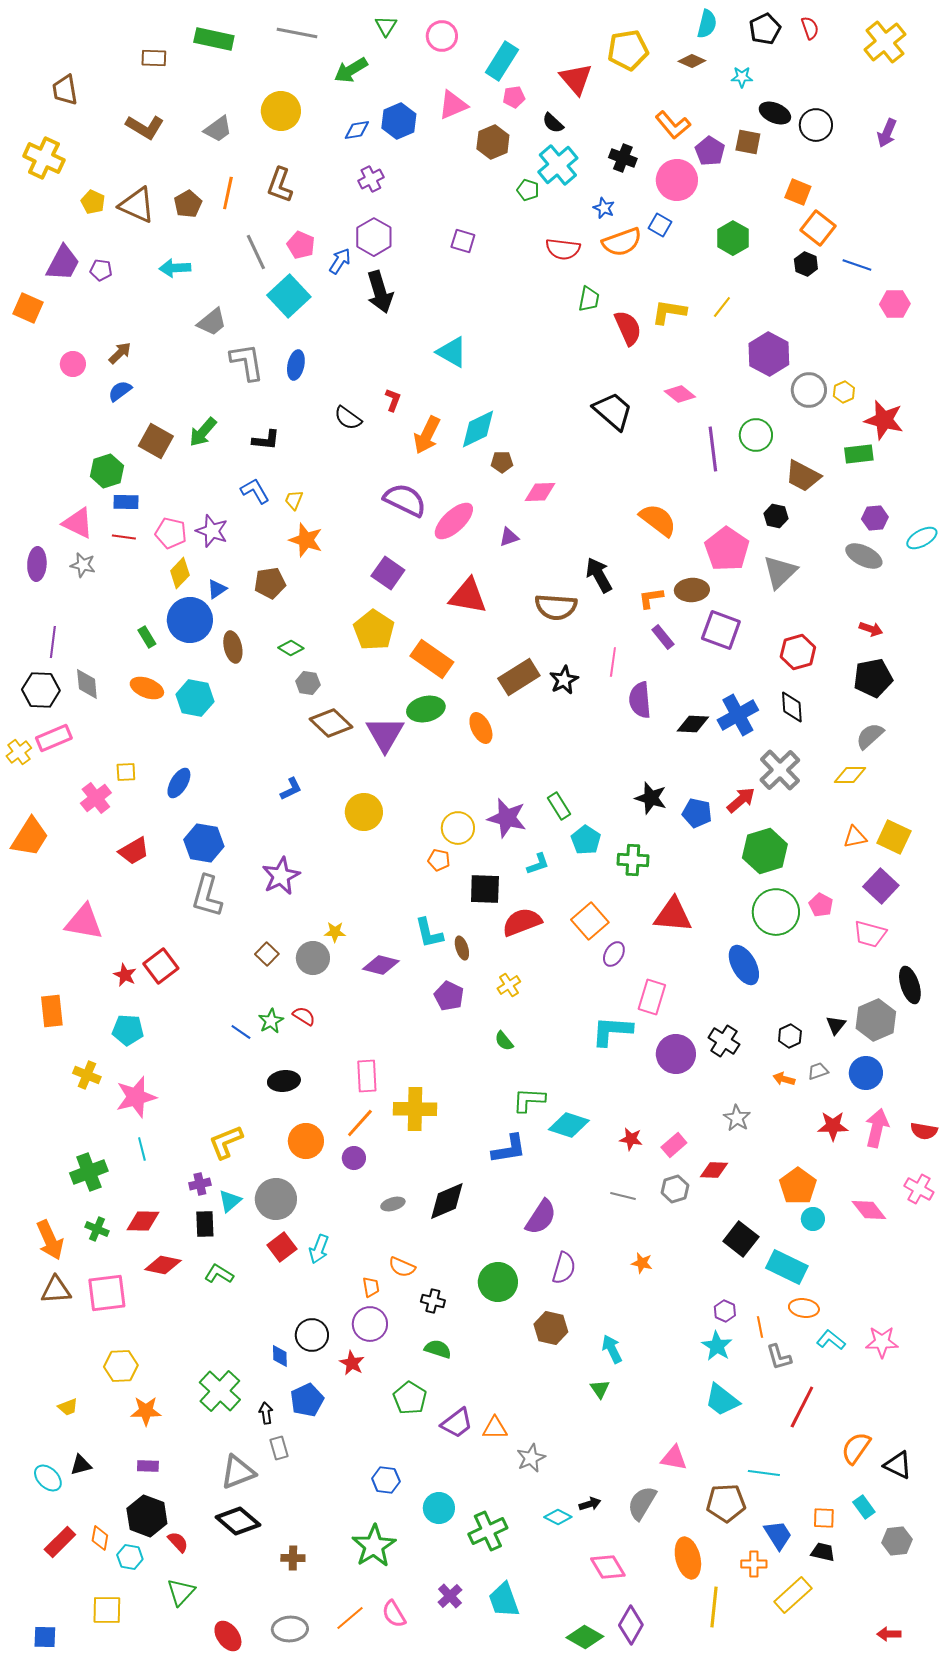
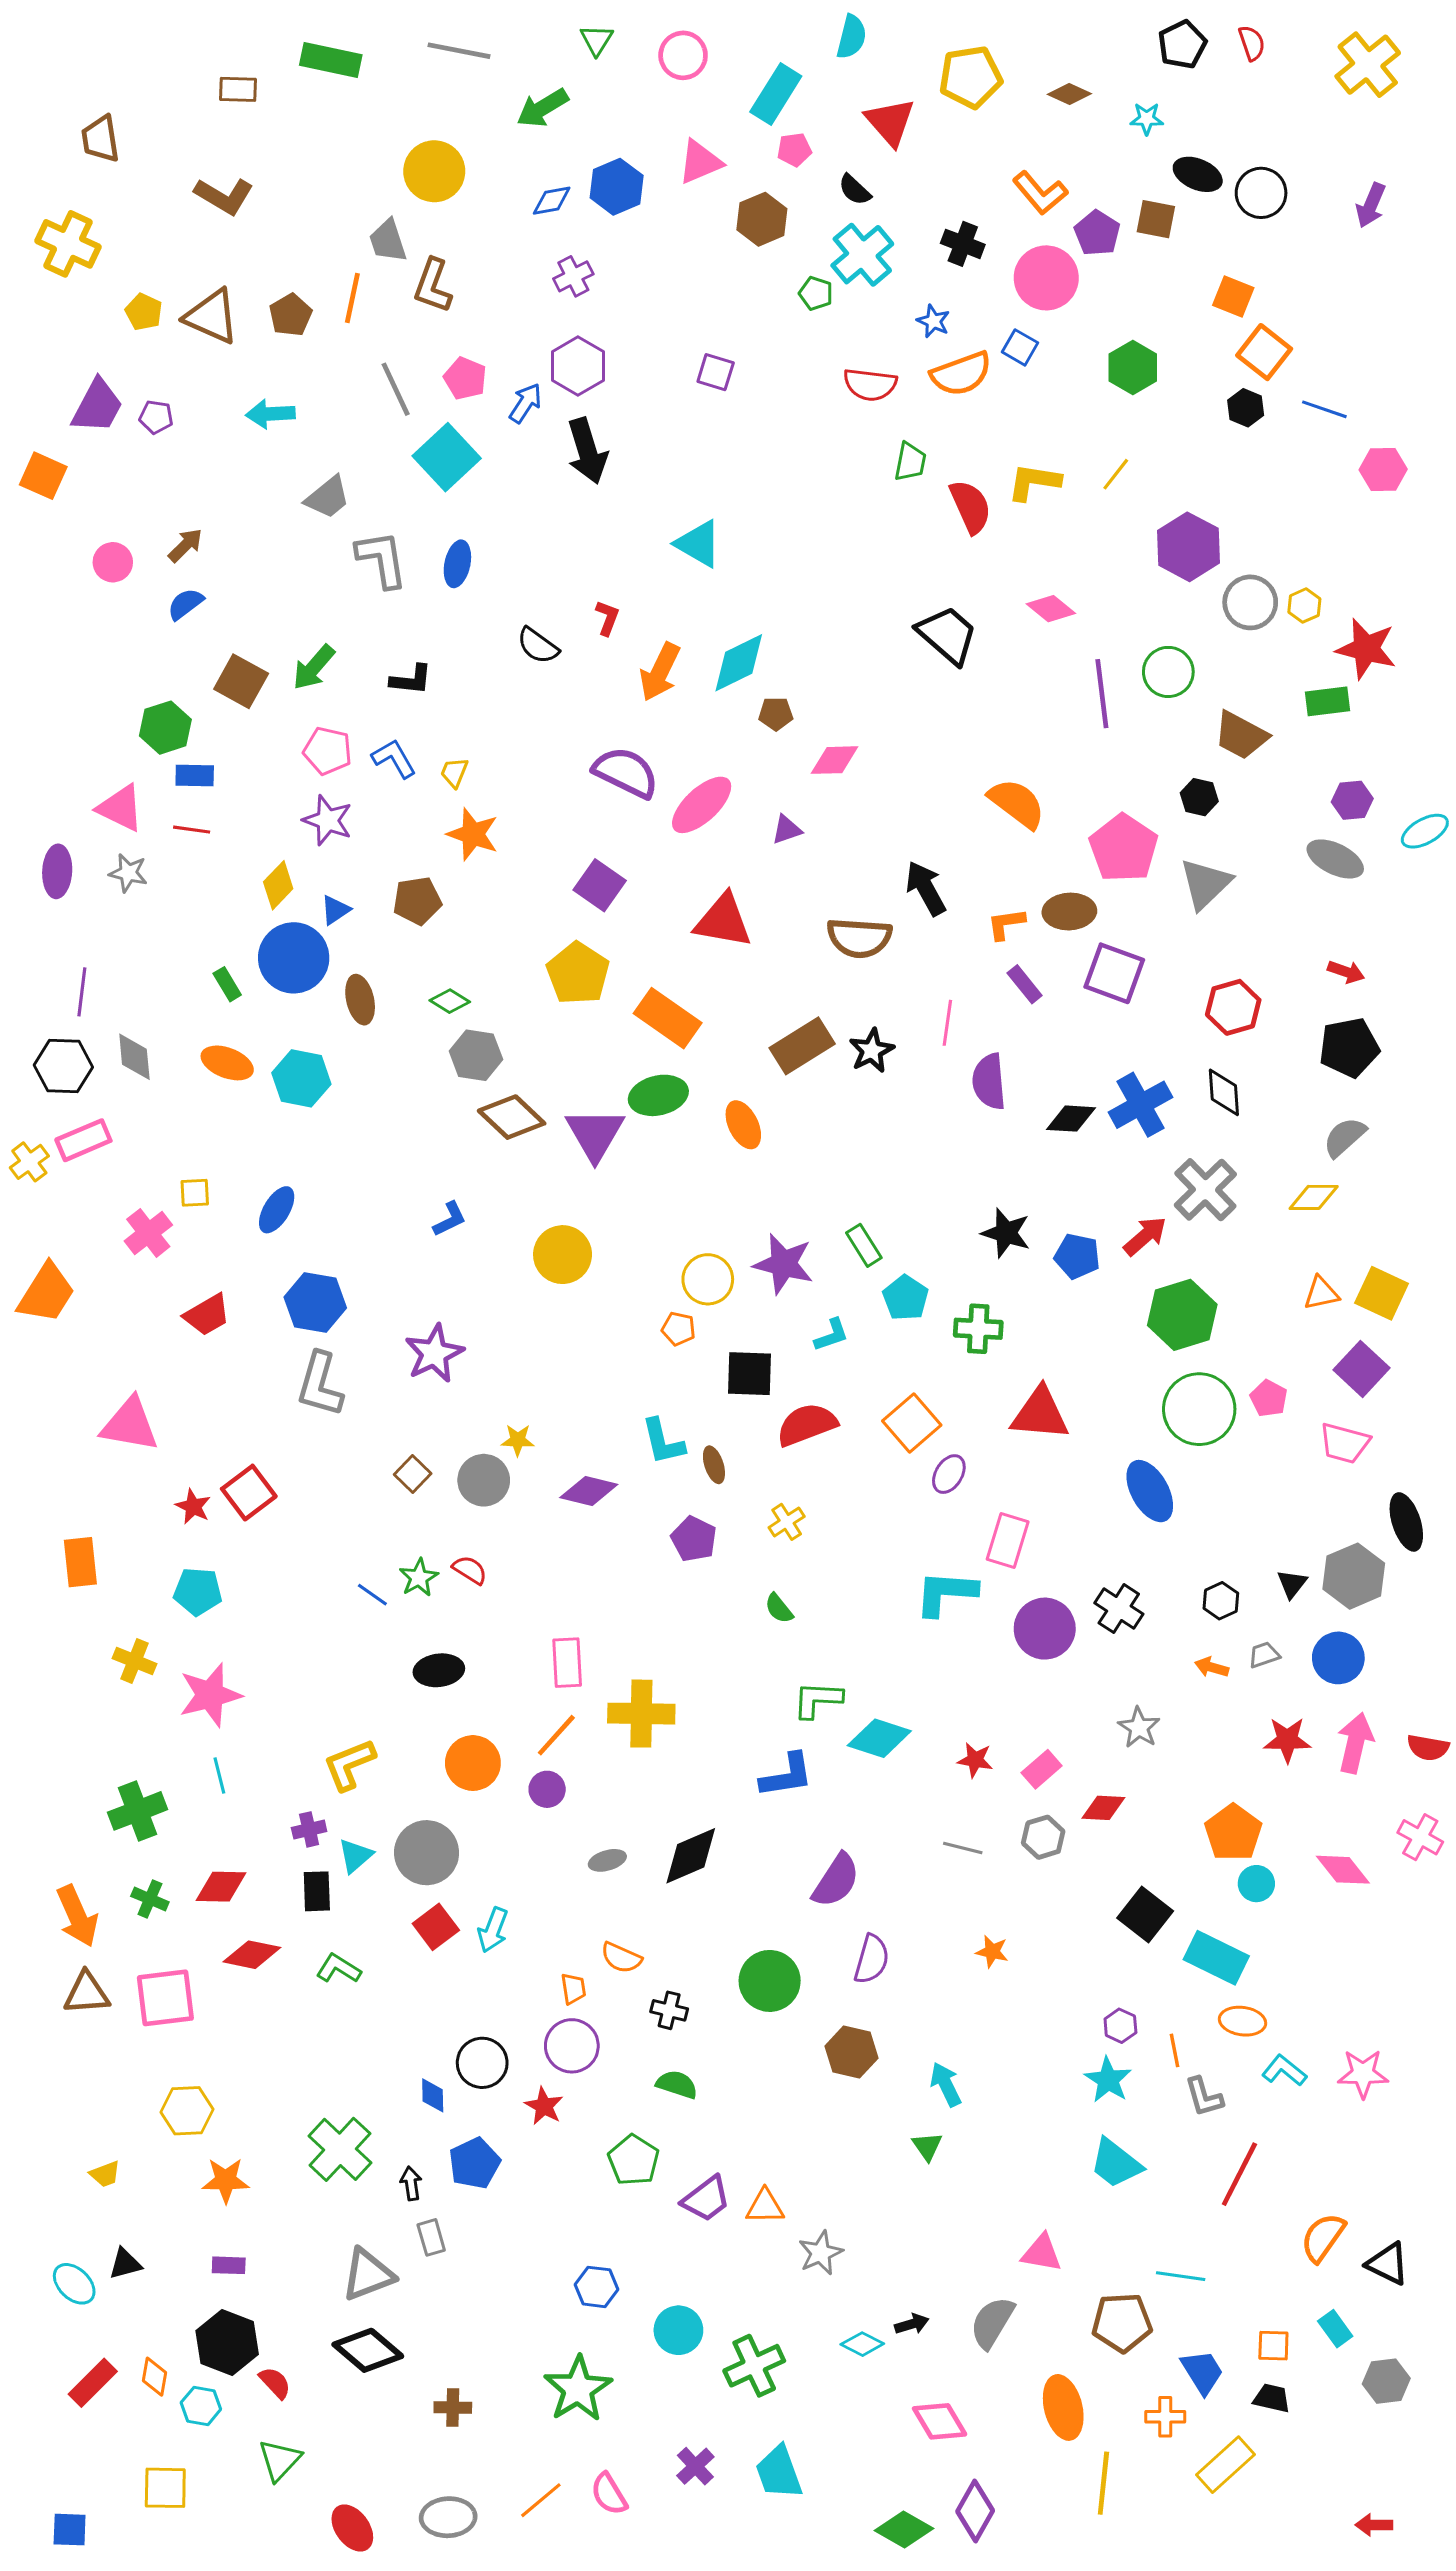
cyan semicircle: (707, 24) -> (852, 37), moved
gray trapezoid: (218, 129) -> (388, 241), moved, turned 108
pink pentagon: (171, 533) -> (328, 751), moved
gray hexagon: (308, 683) -> (476, 1055), size x1.4

